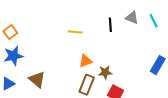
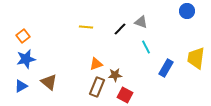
cyan line: (154, 21) -> (146, 47), moved
black line: (110, 25) -> (120, 29), turned 48
yellow line: (75, 32) -> (86, 27), moved

